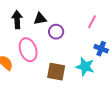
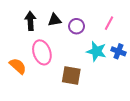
purple circle: (56, 32) -> (77, 26), moved
cyan star: (85, 67) -> (96, 51), moved

